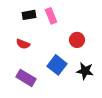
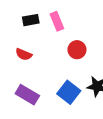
red circle: (77, 40) -> (77, 50), moved
blue square: (57, 65) -> (69, 92), moved

